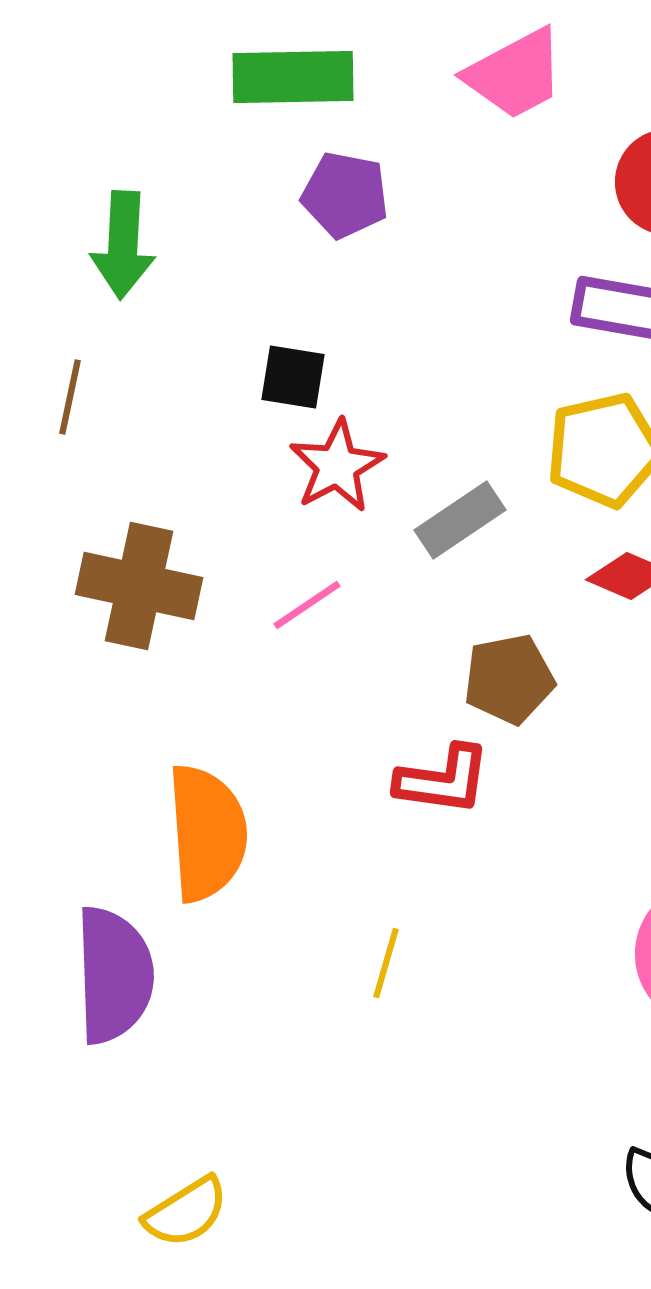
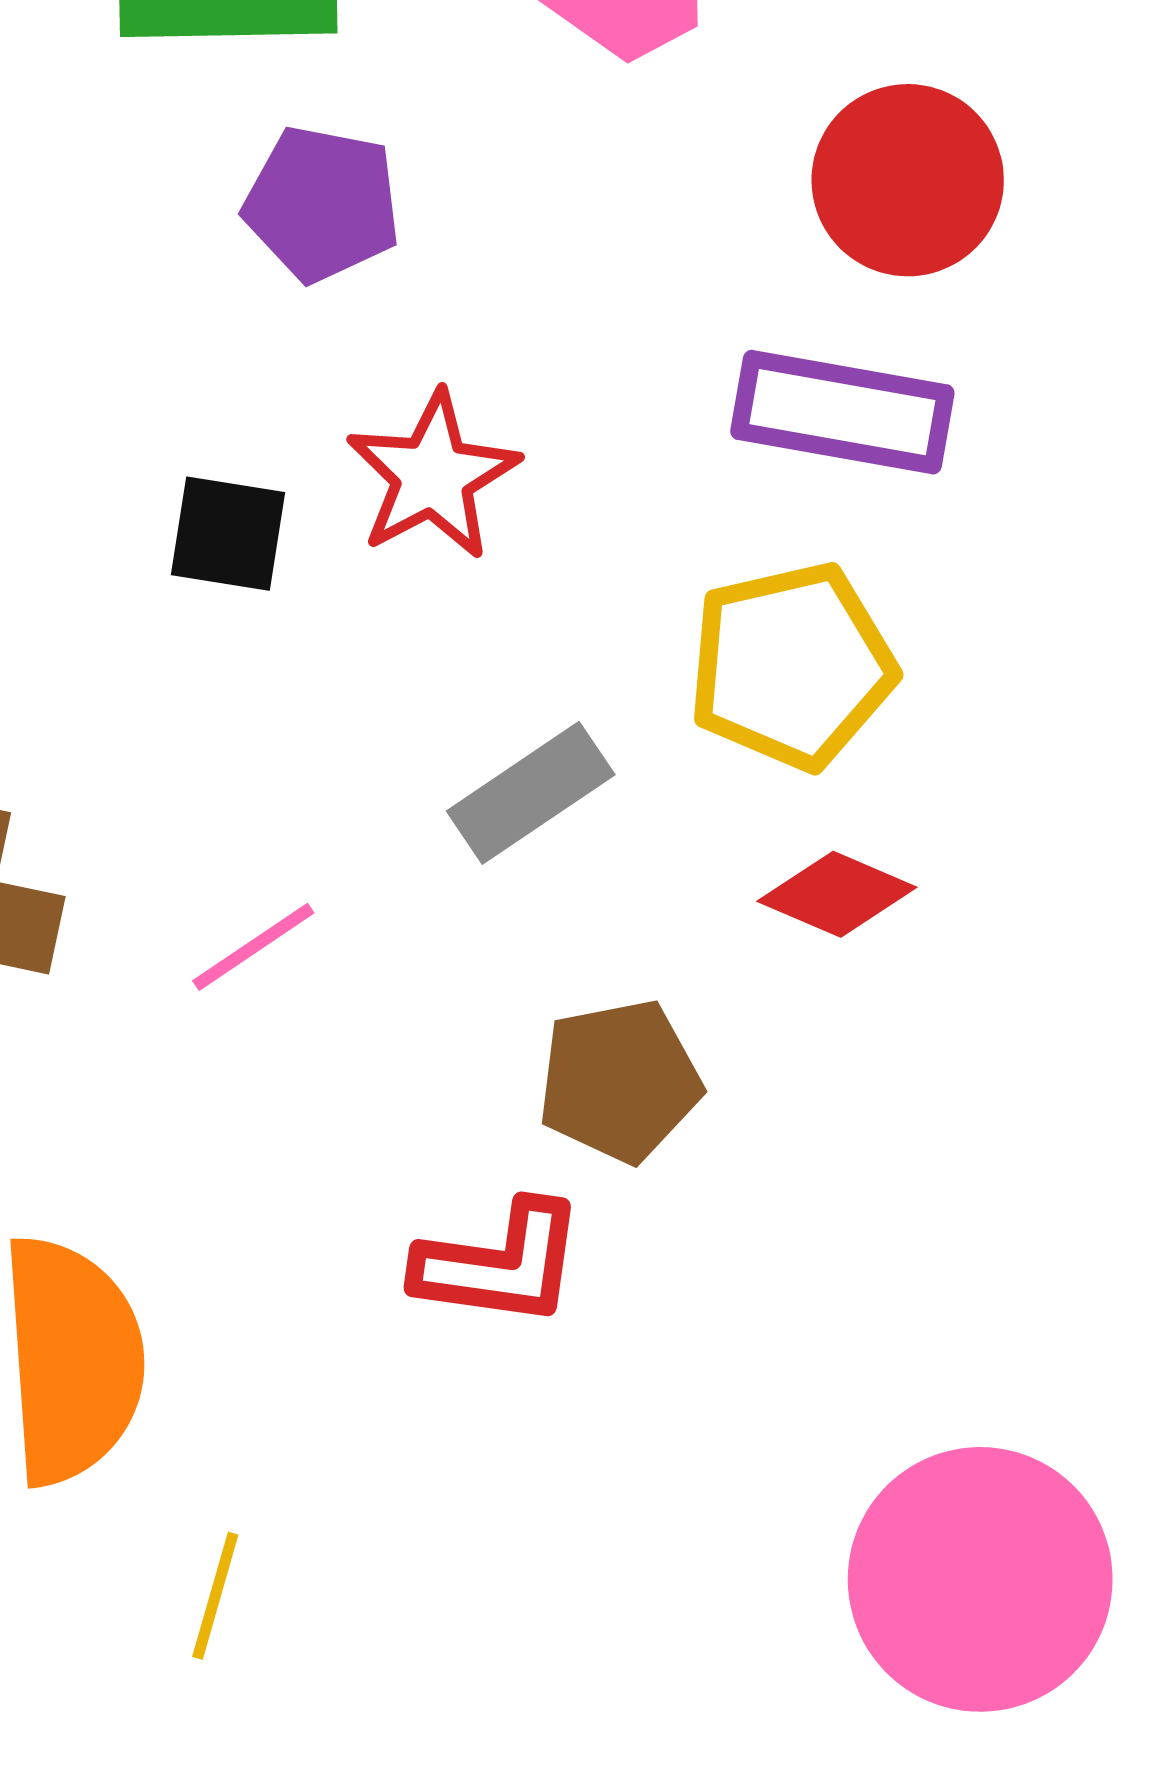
red star: (337, 466) -> (433, 476), moved
yellow line: (386, 963) -> (215, 1596), moved

